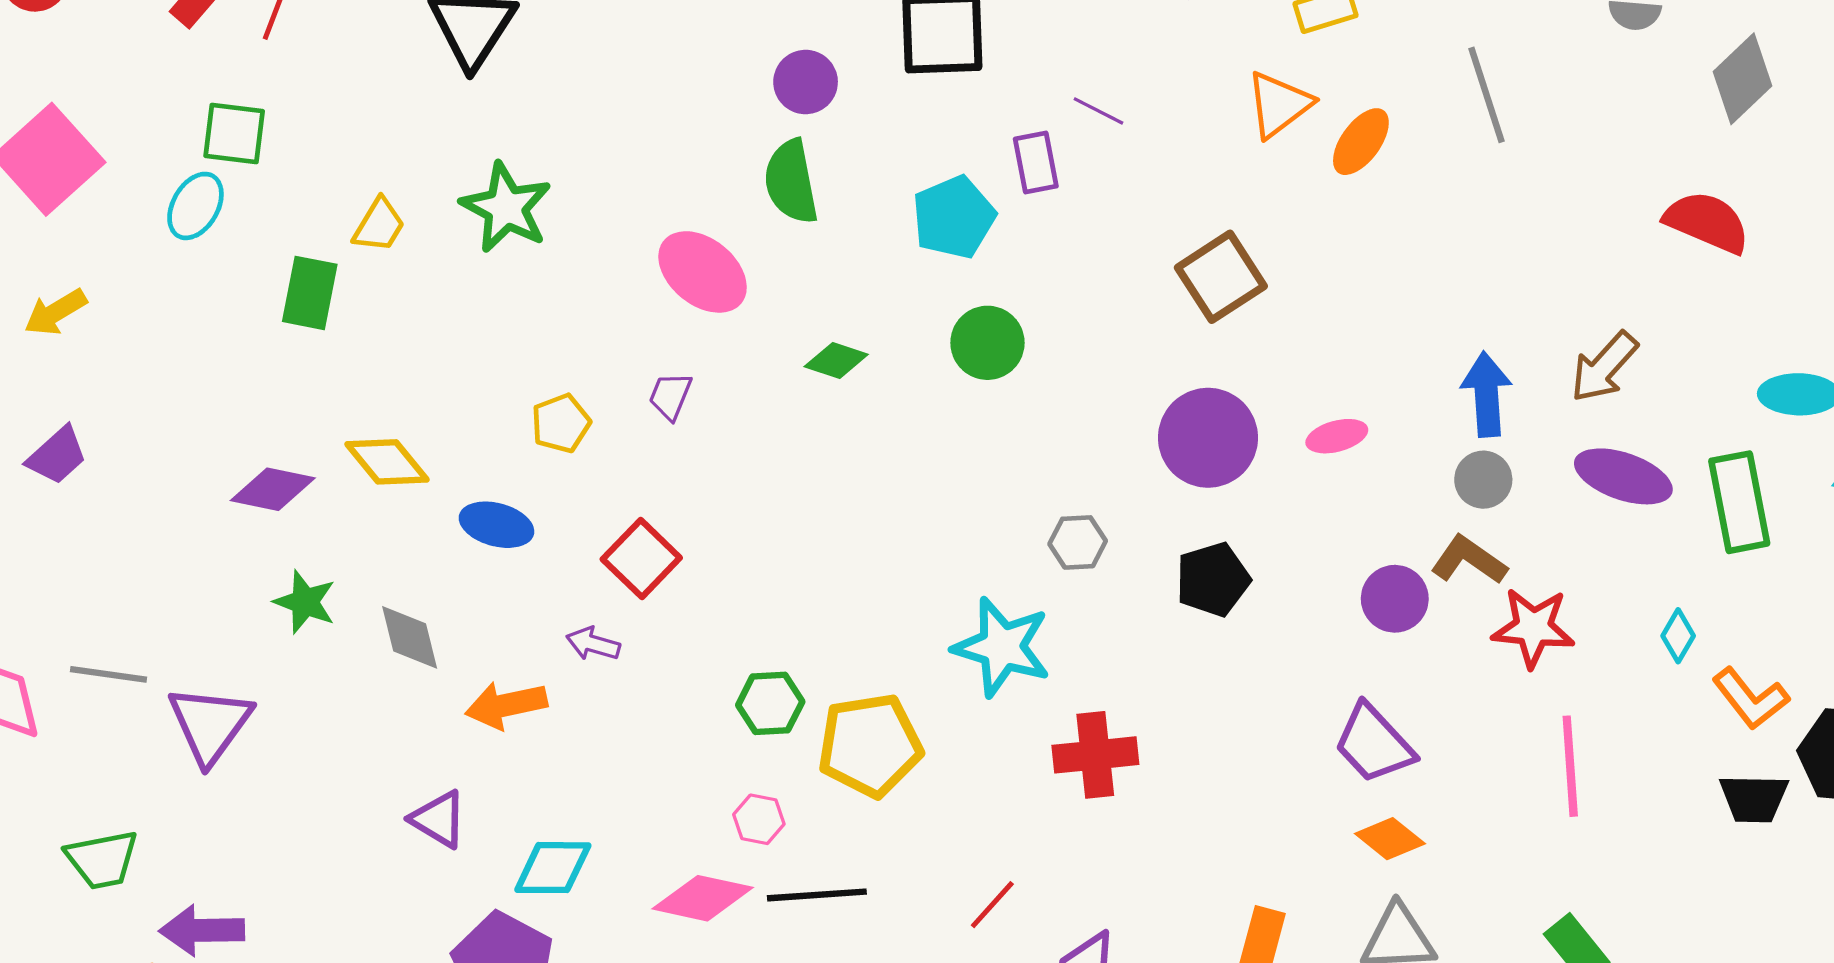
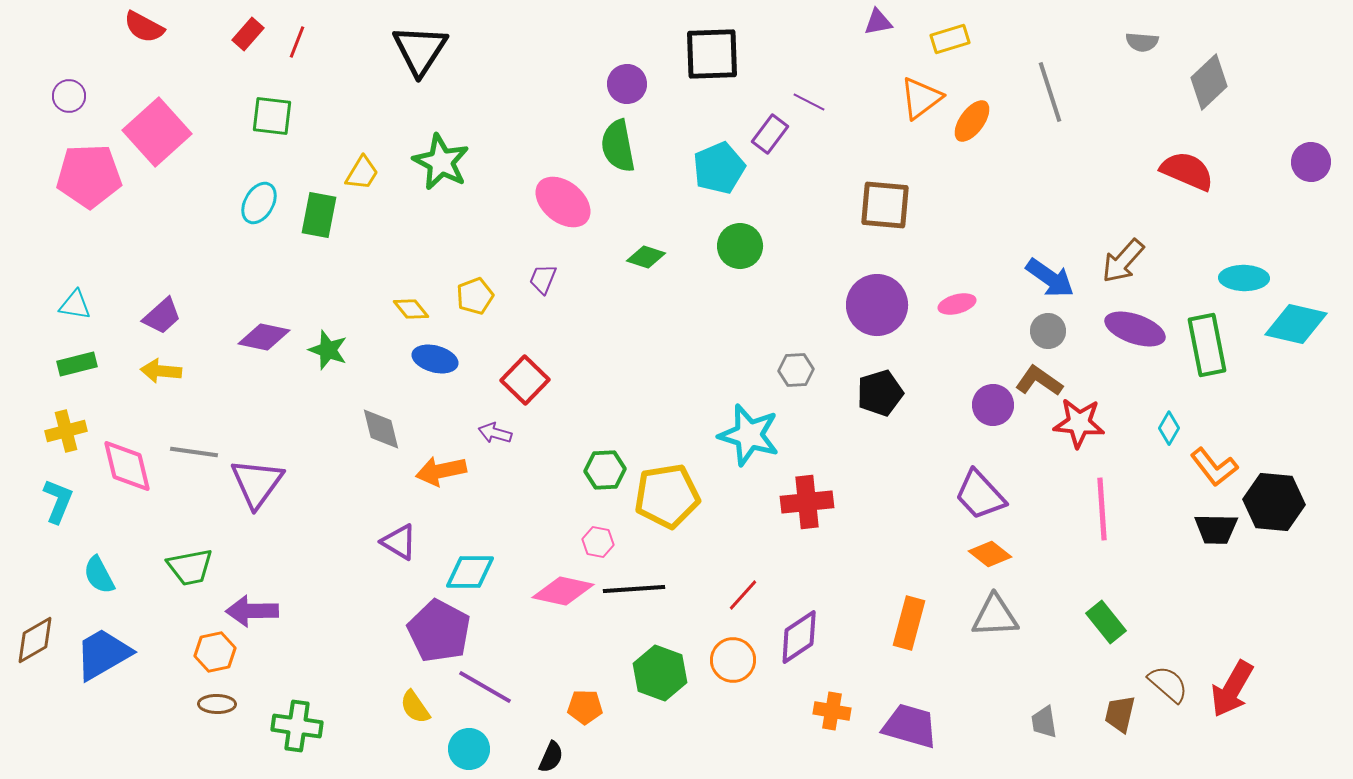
purple rectangle: (1036, 163) -> (770, 134), turned 48
cyan ellipse: (195, 206) -> (259, 203), moved
brown square: (1221, 277) -> (885, 205), turned 38
yellow arrow: (55, 312) -> (161, 371), moved, turned 36
blue arrow: (1487, 394) -> (1050, 278), turned 129
yellow diamond: (387, 462) -> (411, 309), moved, size x0.7
purple diamond: (273, 489) -> (264, 337), moved
green star: (305, 602) -> (328, 350), moved

